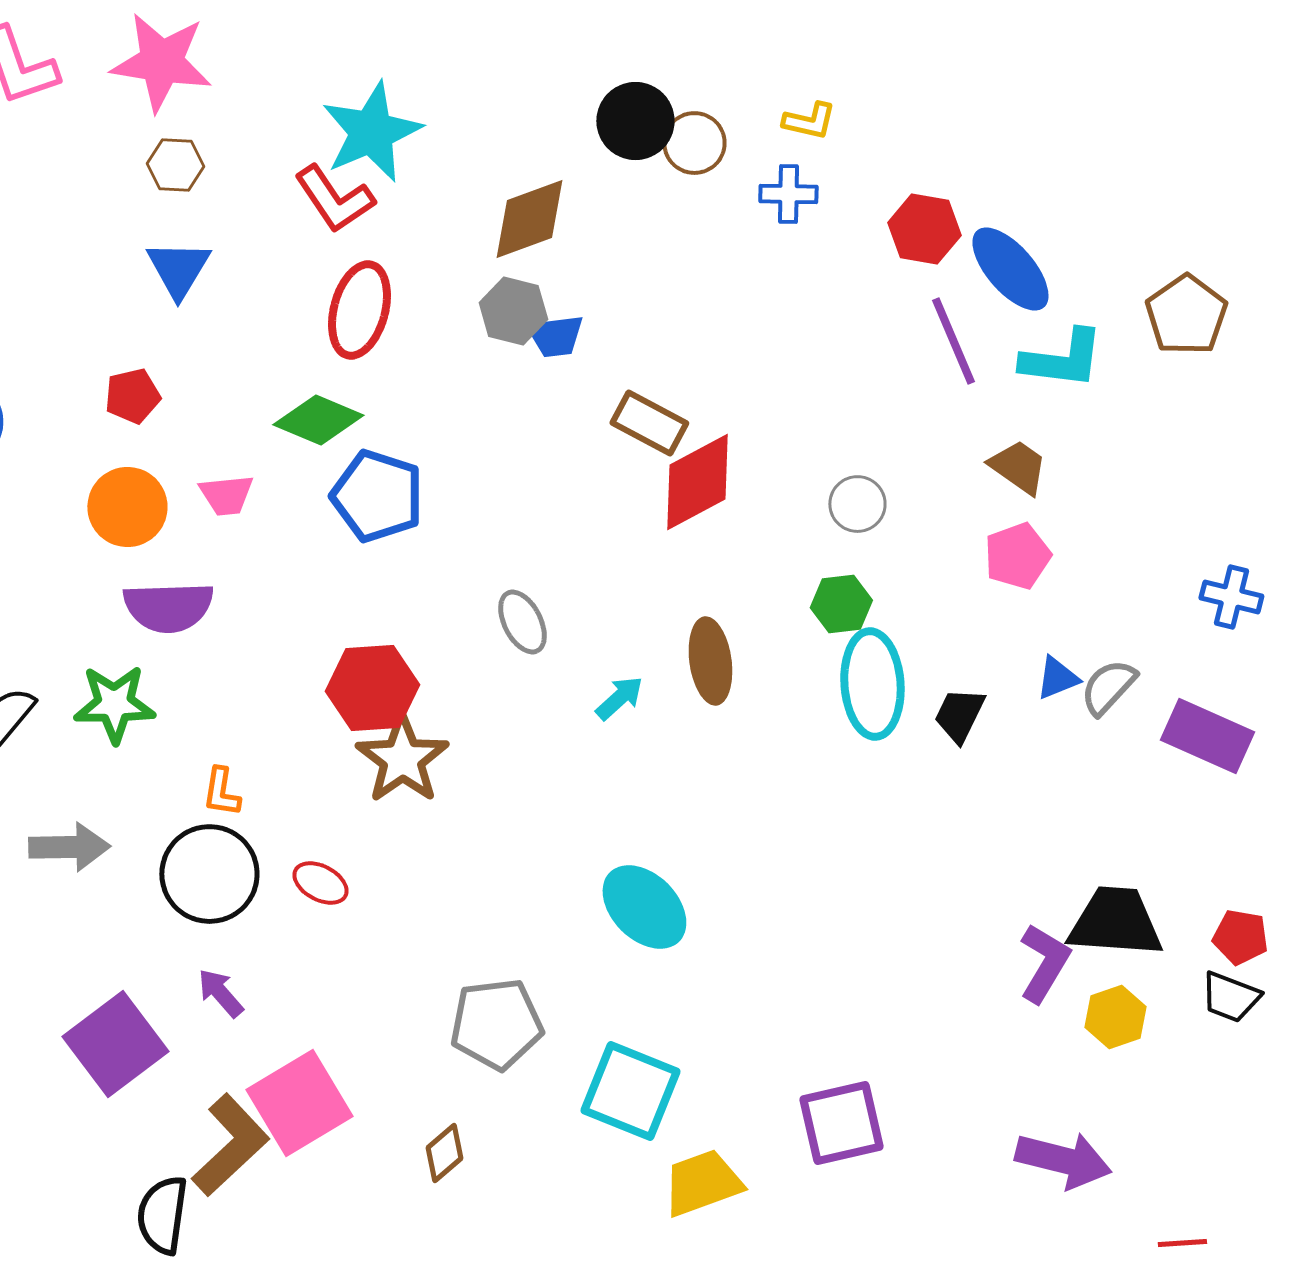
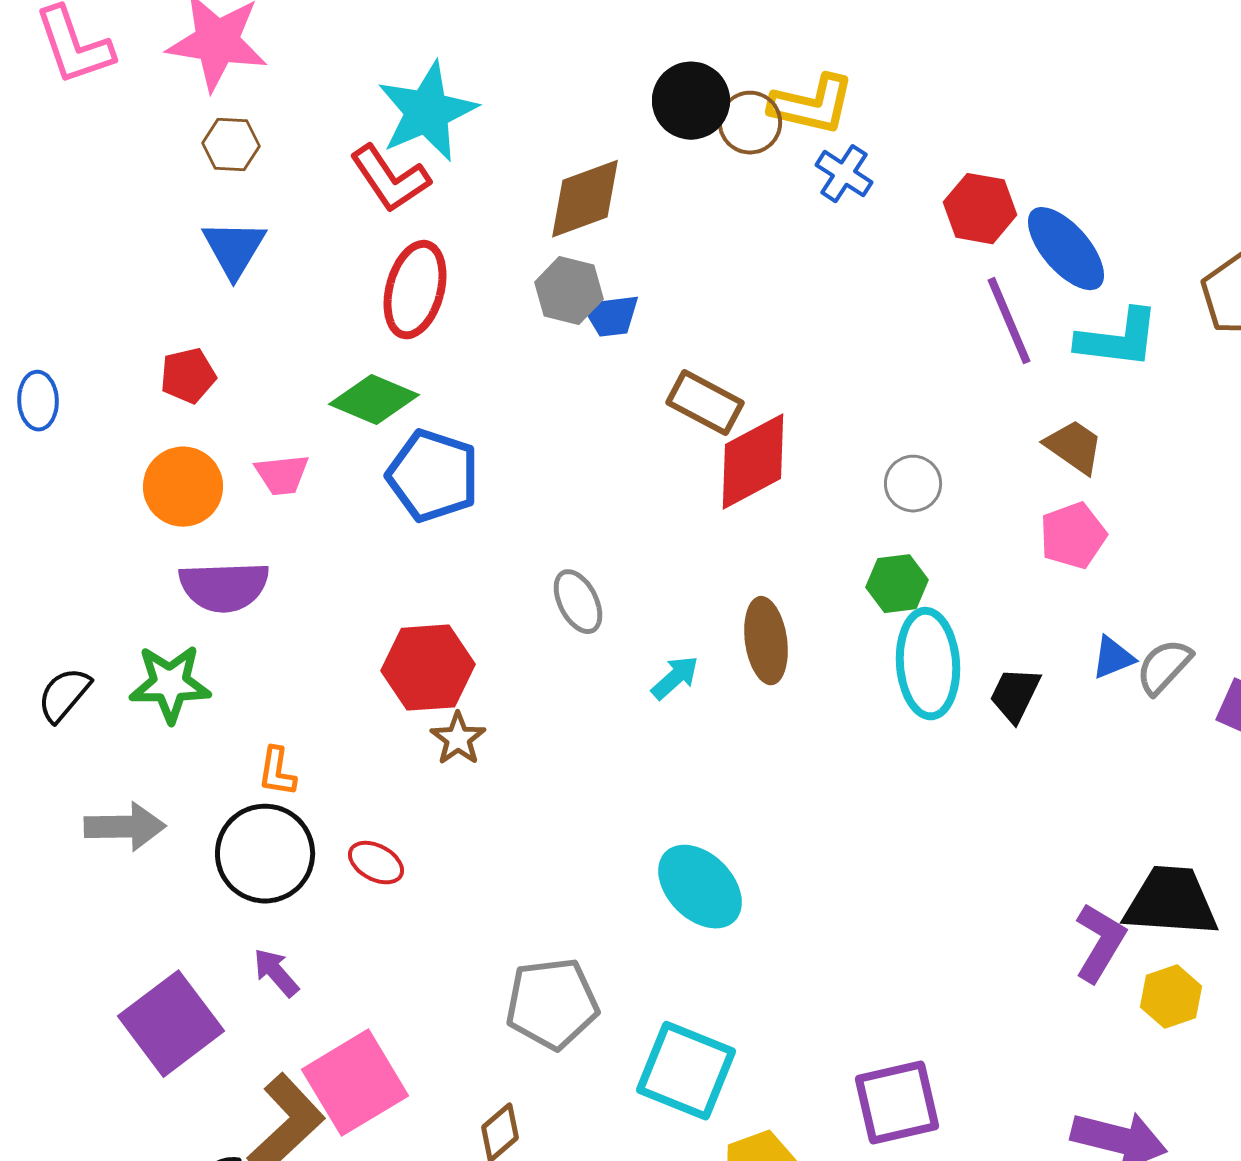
yellow L-shape: (809, 121) -> (812, 105), moved, size x1.6
blue cross: (788, 194) -> (844, 174), turned 32
brown star: (402, 759) -> (458, 739), size x0.6

